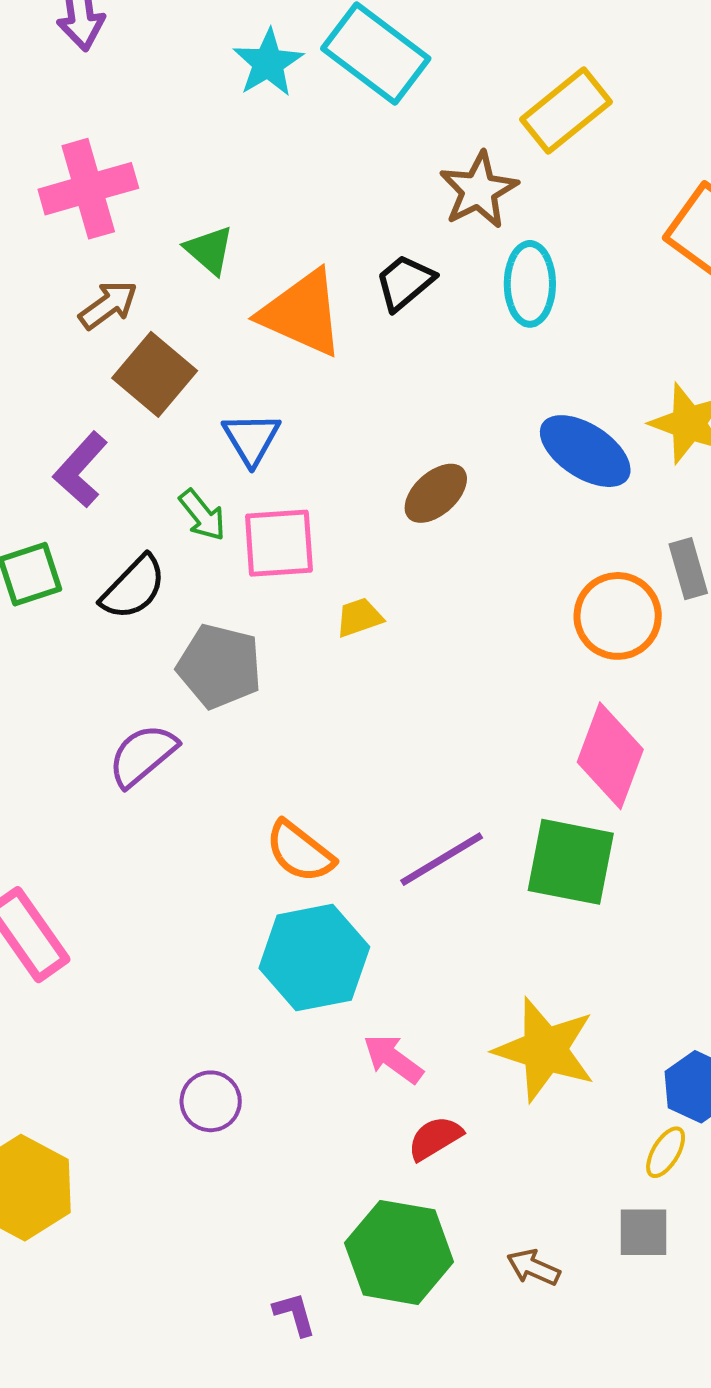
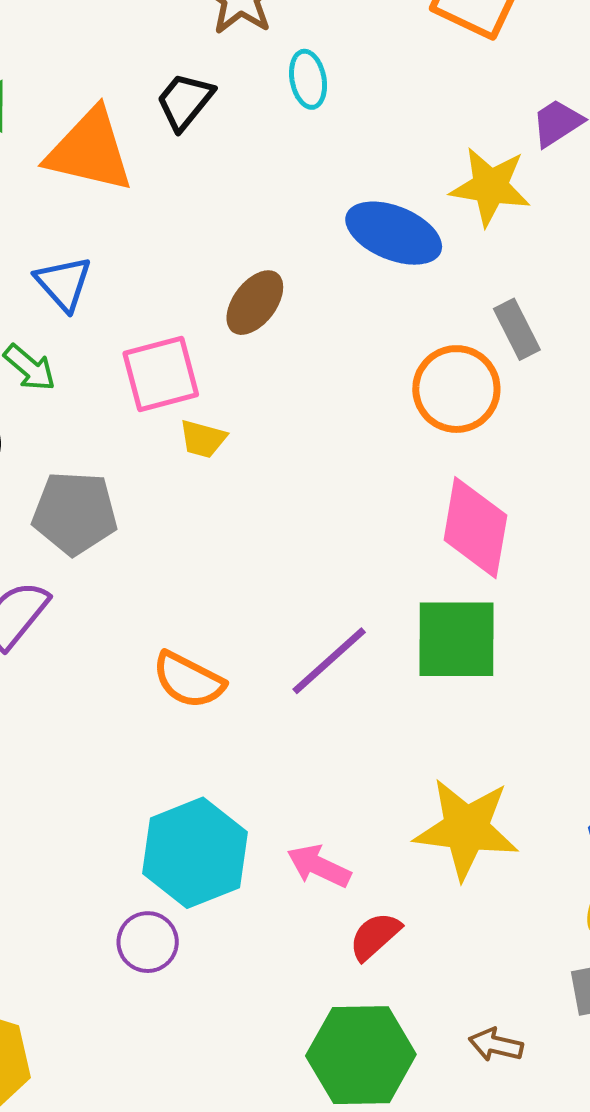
cyan ellipse: (530, 284) -> (308, 79), size x0.7
pink square: (279, 543) -> (161, 374), moved
yellow trapezoid: (359, 617) -> (203, 439), turned -135
cyan hexagon: (314, 958) -> (195, 853), moved

